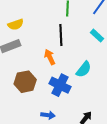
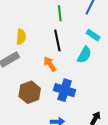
yellow semicircle: (16, 25) -> (21, 37), moved, turned -56
cyan semicircle: (84, 69) -> (84, 55), moved

